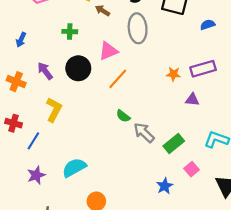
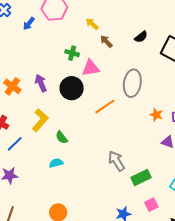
gray ellipse: (138, 28) -> (132, 83), moved
blue arrow: (21, 40) -> (29, 24), moved
pink triangle: (108, 51) -> (91, 68), moved
green semicircle: (123, 116) -> (62, 137), moved
cyan semicircle: (74, 168) -> (56, 163), moved, size x0.6

